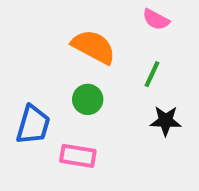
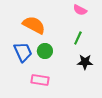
orange semicircle: (94, 47) -> (34, 25), moved
blue trapezoid: (33, 125) -> (23, 52), moved, turned -40

